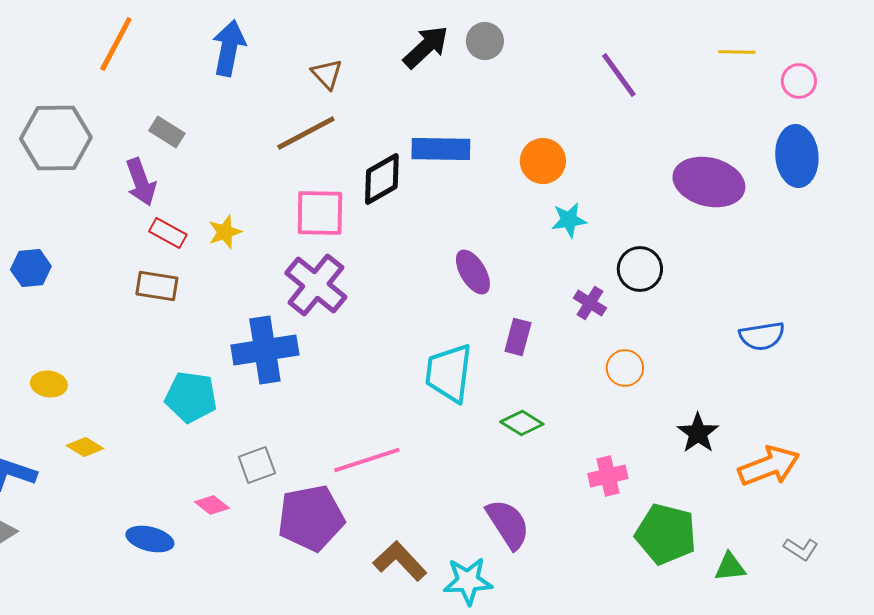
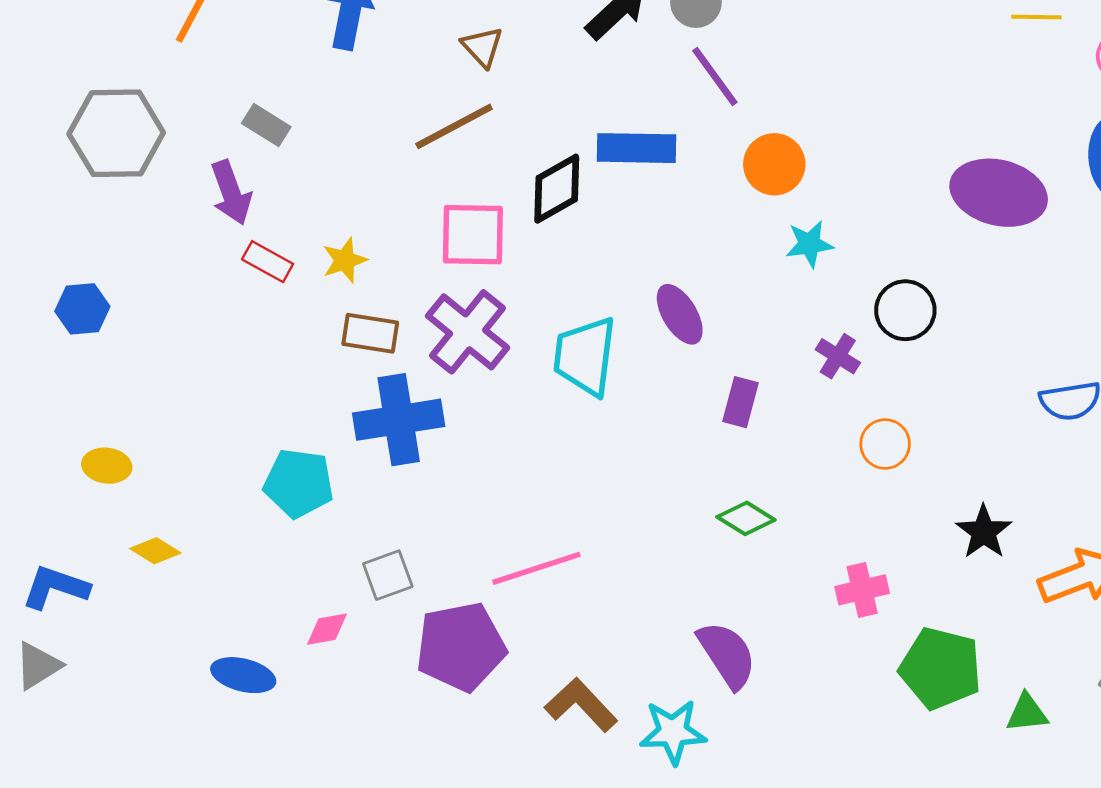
purple line: (619, 75) -> (715, 76), moved
brown rectangle: (157, 286) -> (370, 333), moved
cyan trapezoid: (449, 373) -> (585, 356), moved
pink diamond: (212, 505) -> (327, 629), turned -48

